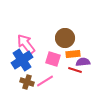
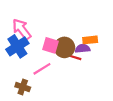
brown circle: (65, 38) -> (64, 47), moved
orange rectangle: (73, 54) -> (90, 40), moved
brown cross: (27, 82) -> (23, 87), moved

